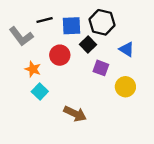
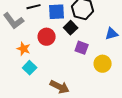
blue triangle: (127, 49) -> (112, 34), moved, turned -48

